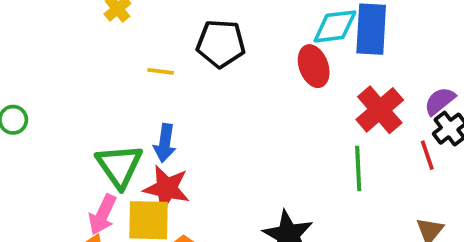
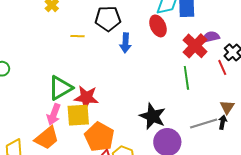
purple semicircle: (440, 101) -> (211, 37), moved, turned 30
blue arrow: (165, 143) -> (125, 43), moved
green triangle: (119, 166) -> (60, 88), turned 40

